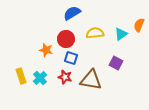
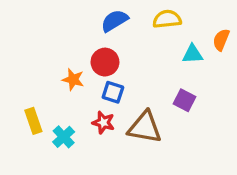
yellow semicircle: (95, 33) -> (167, 19), moved
cyan triangle: (121, 34) -> (193, 54), turned 32
cyan cross: (40, 78) -> (64, 137), moved

